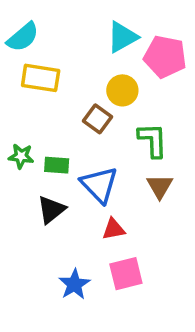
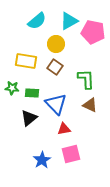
cyan semicircle: (23, 37) -> (37, 21), moved
yellow rectangle: (41, 78) -> (26, 61), moved
yellow circle: (122, 90) -> (56, 44), moved
brown triangle: (160, 186) -> (90, 105), turned -35

